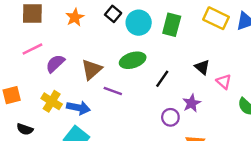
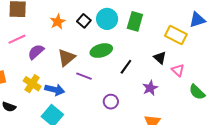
black square: (113, 14) -> (84, 21), moved
orange star: (75, 17) -> (58, 22), moved
yellow rectangle: (216, 18) -> (176, 35), moved
purple circle: (170, 117) -> (111, 102), moved

